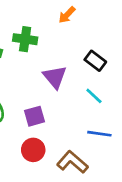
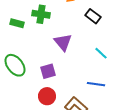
black rectangle: (95, 61) -> (93, 16), moved
cyan line: (94, 96) -> (101, 53), moved

